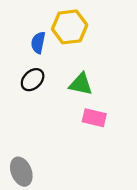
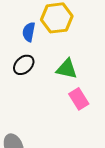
pink rectangle: (94, 118) -> (79, 99), turned 45

